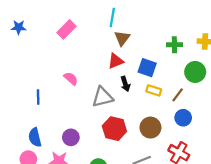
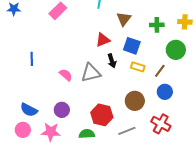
brown triangle: (122, 38) -> (124, 19), moved
pink semicircle: (71, 78) -> (66, 75), moved
blue line: (38, 97) -> (32, 59), moved
red hexagon: (114, 129) -> (102, 115), moved
blue semicircle: (35, 137) -> (29, 110), turned -48

